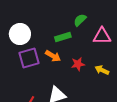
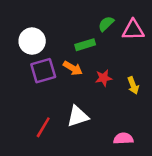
pink triangle: (102, 36) -> (133, 30), moved
yellow arrow: (102, 70) -> (133, 85), turned -136

